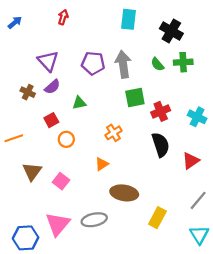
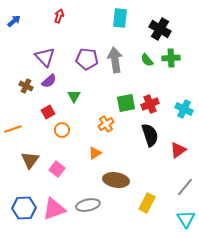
green square: (135, 98) -> (126, 103), moved
green triangle: (79, 103) -> (74, 96), turned -48
pink triangle: (58, 224) -> (54, 209), turned 30
blue hexagon: (26, 238) -> (24, 208), moved

